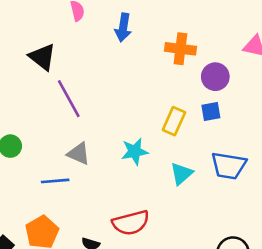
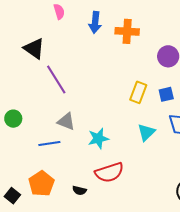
orange cross: (180, 49) -> (127, 31), moved
blue square: (211, 112) -> (166, 94), moved
cyan star: (135, 152) -> (98, 138), moved

